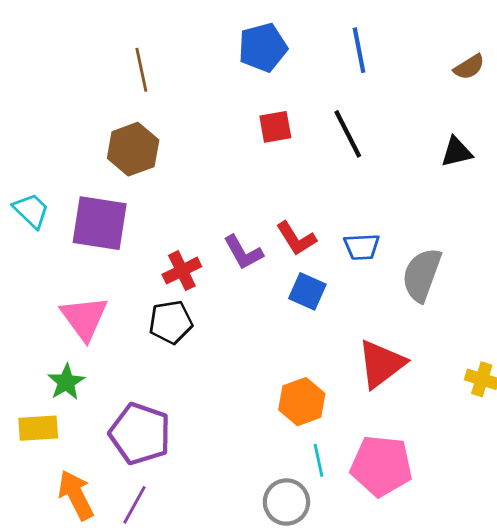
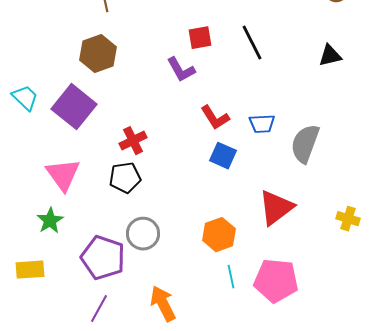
purple square: (100, 223) -> (74, 107), turned 30
purple L-shape: (243, 252) -> (181, 70), moved
yellow rectangle: (38, 428) -> (30, 270), moved
orange arrow: (76, 495) -> (163, 304), moved
gray circle: (286, 502) -> (143, 234), moved

